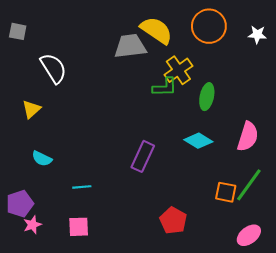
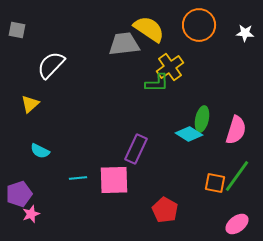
white semicircle: (53, 68) -> (51, 65), turned -104
green ellipse: (207, 97) -> (202, 119), moved
pink square: (79, 227) -> (114, 180), moved, size x1.5

